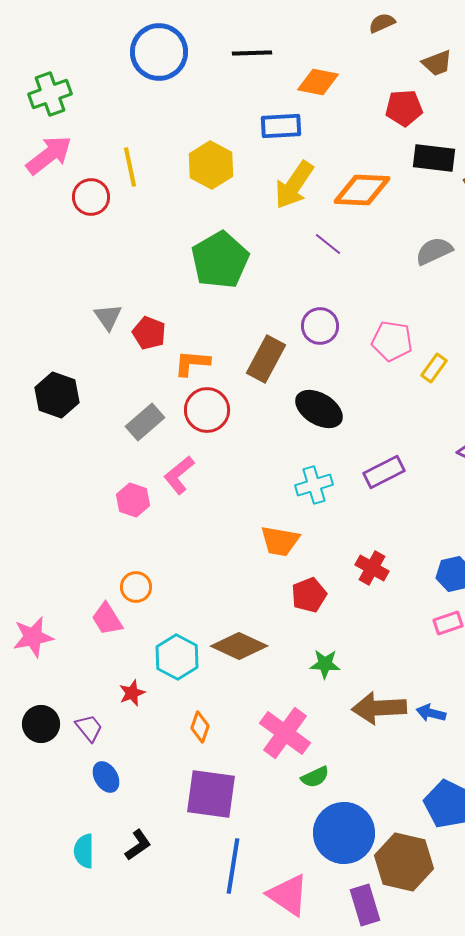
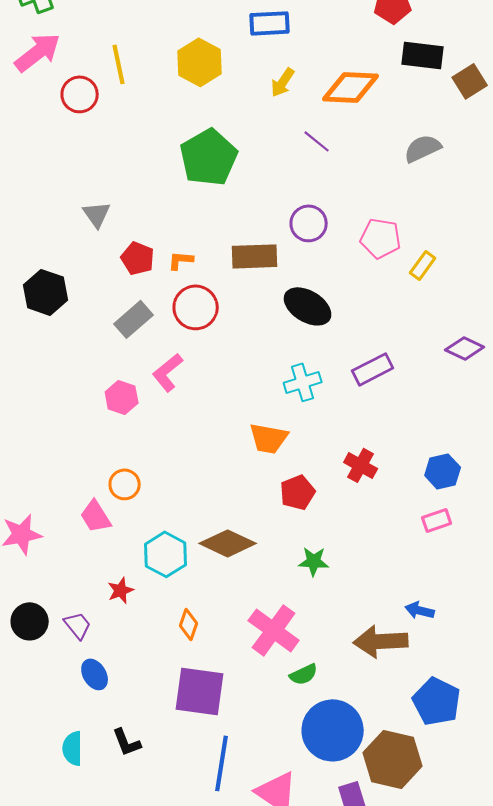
yellow arrow: (294, 185) -> (283, 82), size x0.6
red pentagon: (149, 333) -> (138, 258), moved
brown rectangle: (266, 359) -> (255, 256), turned 60
orange L-shape: (192, 363) -> (181, 260), size x0.7
brown arrow: (379, 708) -> (381, 641), moved
black L-shape: (138, 845) -> (127, 742), turned 104

